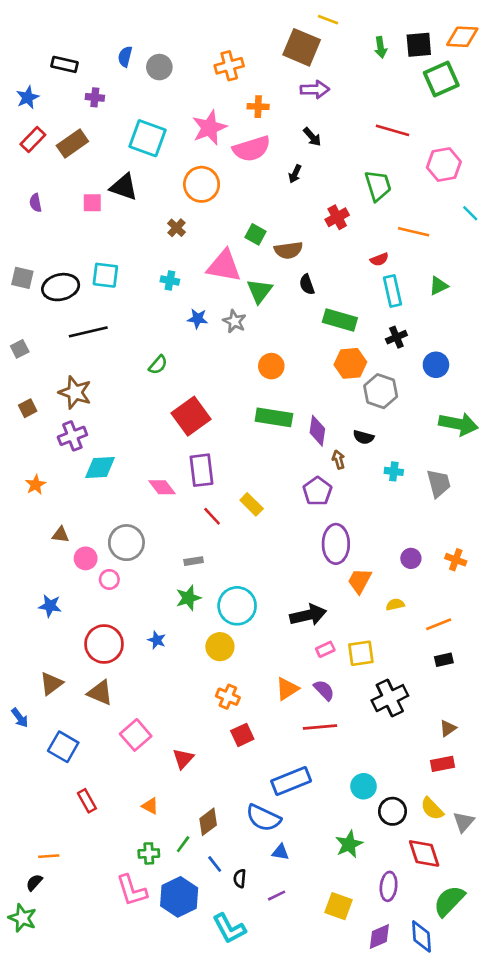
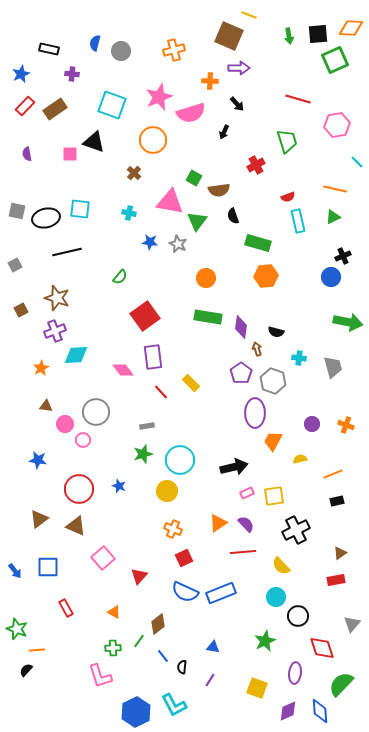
orange cross: (258, 107) -> (210, 81), moved
orange line: (414, 232) -> (335, 189), moved
black cross: (396, 337) -> (343, 256), moved
gray hexagon: (381, 391) -> (273, 381), moved
orange star: (36, 485) -> (41, 368), moved
blue arrow: (20, 718) -> (15, 571), moved
blue square: (63, 747) -> (48, 567), turned -30
yellow semicircle: (432, 809) -> (281, 566), moved
blue semicircle: (263, 818) -> (185, 592), moved
purple line: (277, 896) -> (210, 680), turned -32
blue hexagon: (179, 897) -> (136, 712), moved
green star: (22, 918) -> (17, 629), moved

